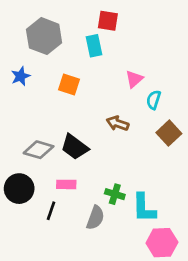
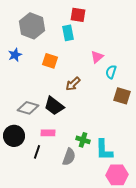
brown arrow: (118, 123) -> (73, 84), moved, turned -63
brown square: (169, 133) -> (122, 96), turned -30

